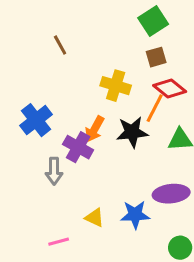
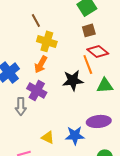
brown line: (60, 45) -> (36, 20), moved
yellow cross: (116, 86) -> (47, 41), moved
orange line: (155, 108) -> (88, 64), turned -48
orange arrow: (95, 129) -> (41, 64), moved

